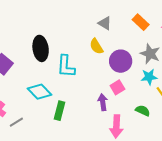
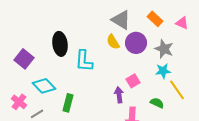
gray triangle: (105, 23) -> (121, 20), size x1.5
purple circle: (121, 61) -> (136, 43), moved
cyan diamond: (40, 92) -> (44, 86), moved
green rectangle: (60, 111) -> (68, 103), moved

